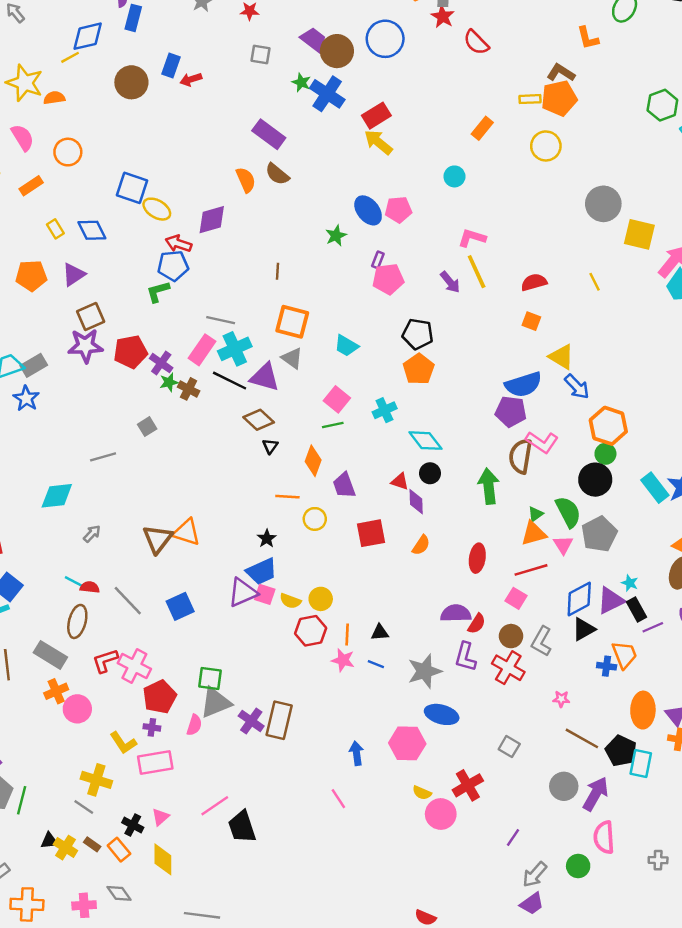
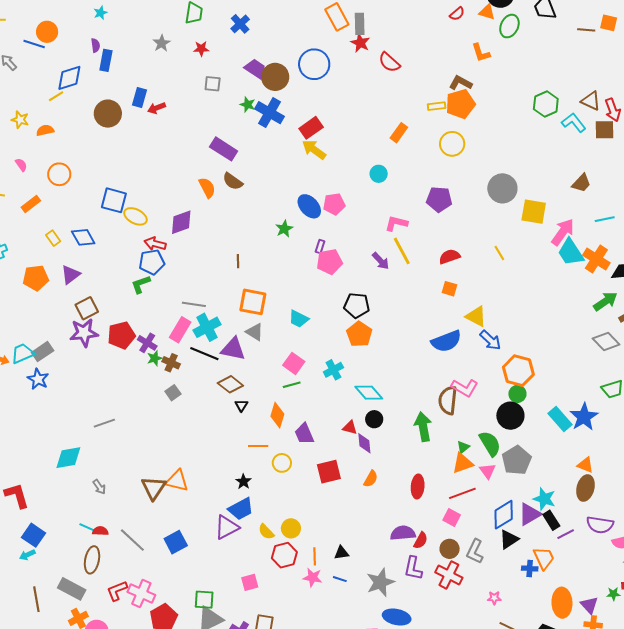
yellow star: (25, 83) -> (20, 120), size x0.6
pink semicircle: (23, 138) -> (21, 165), size x0.6
purple pentagon: (511, 412) -> (439, 199), moved
gray square: (147, 427) -> (173, 393), moved
gray arrow: (92, 534) -> (99, 487), turned 105
cyan star: (630, 583) -> (544, 499), size x1.6
pink square: (265, 594) -> (250, 582), moved, turned -30
yellow semicircle: (290, 601) -> (266, 532), turned 30

